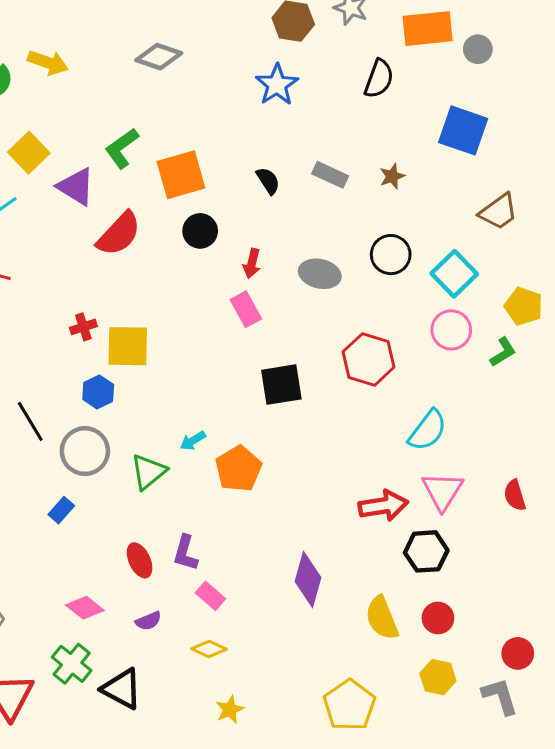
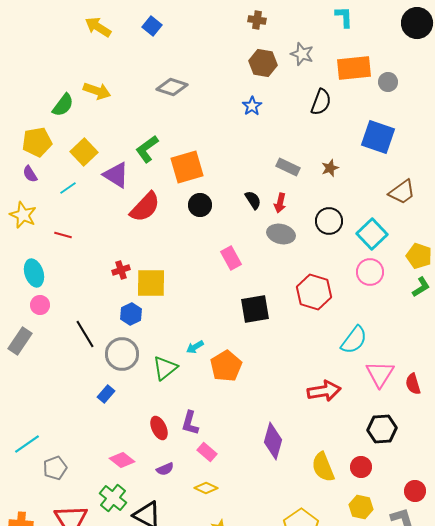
blue star: (277, 85) -> (252, 106), size x0.7
black semicircle: (268, 181) -> (253, 200), moved
red arrow: (252, 263) -> (280, 203), moved
green L-shape: (503, 352) -> (421, 287), moved
pink triangle: (442, 491) -> (380, 374), moved
black hexagon: (426, 551) -> (382, 429), moved

